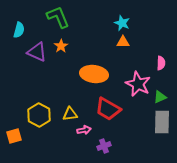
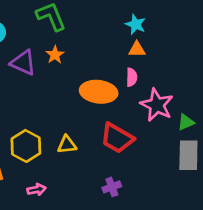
pink semicircle: (161, 63) -> (132, 77), moved
pink arrow: (84, 130) -> (36, 190), moved

